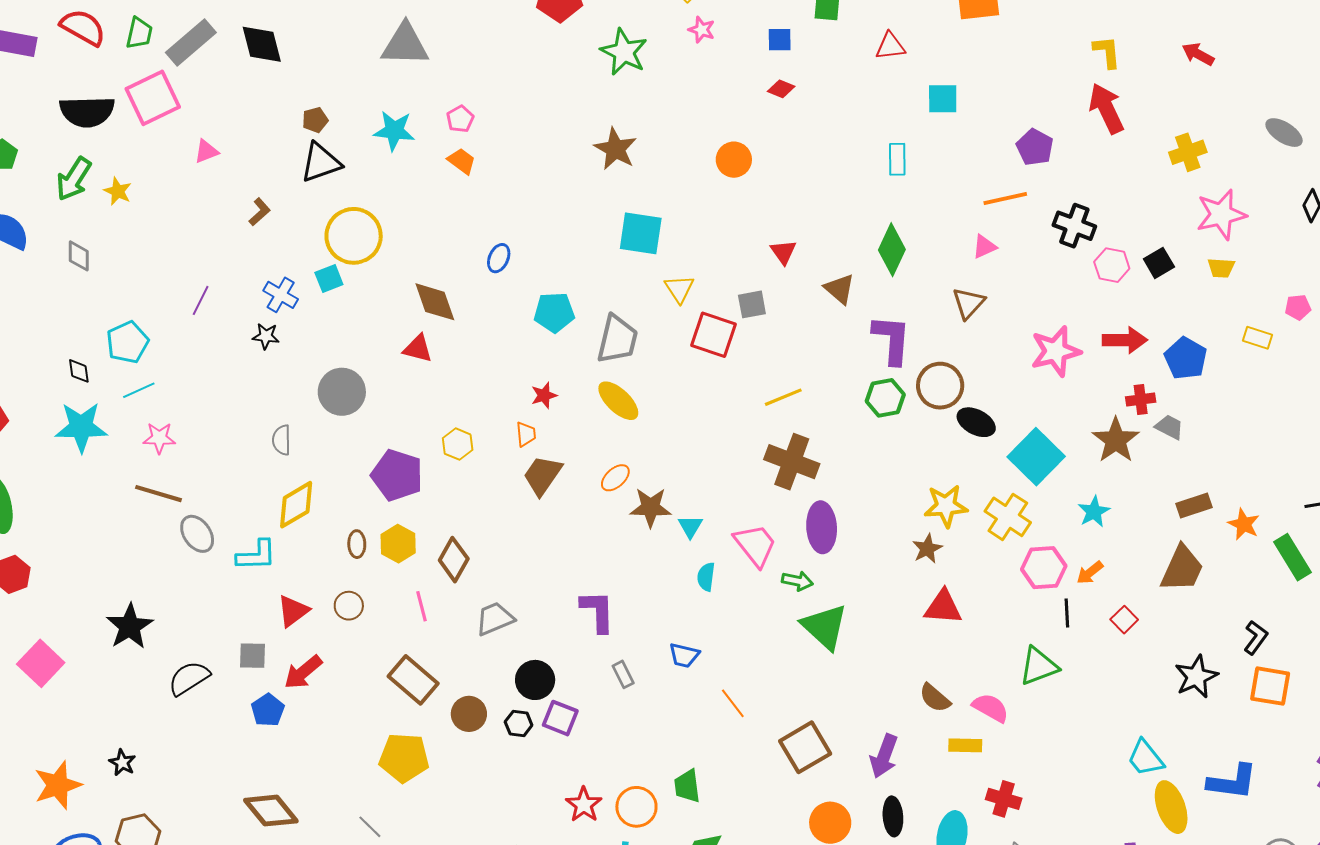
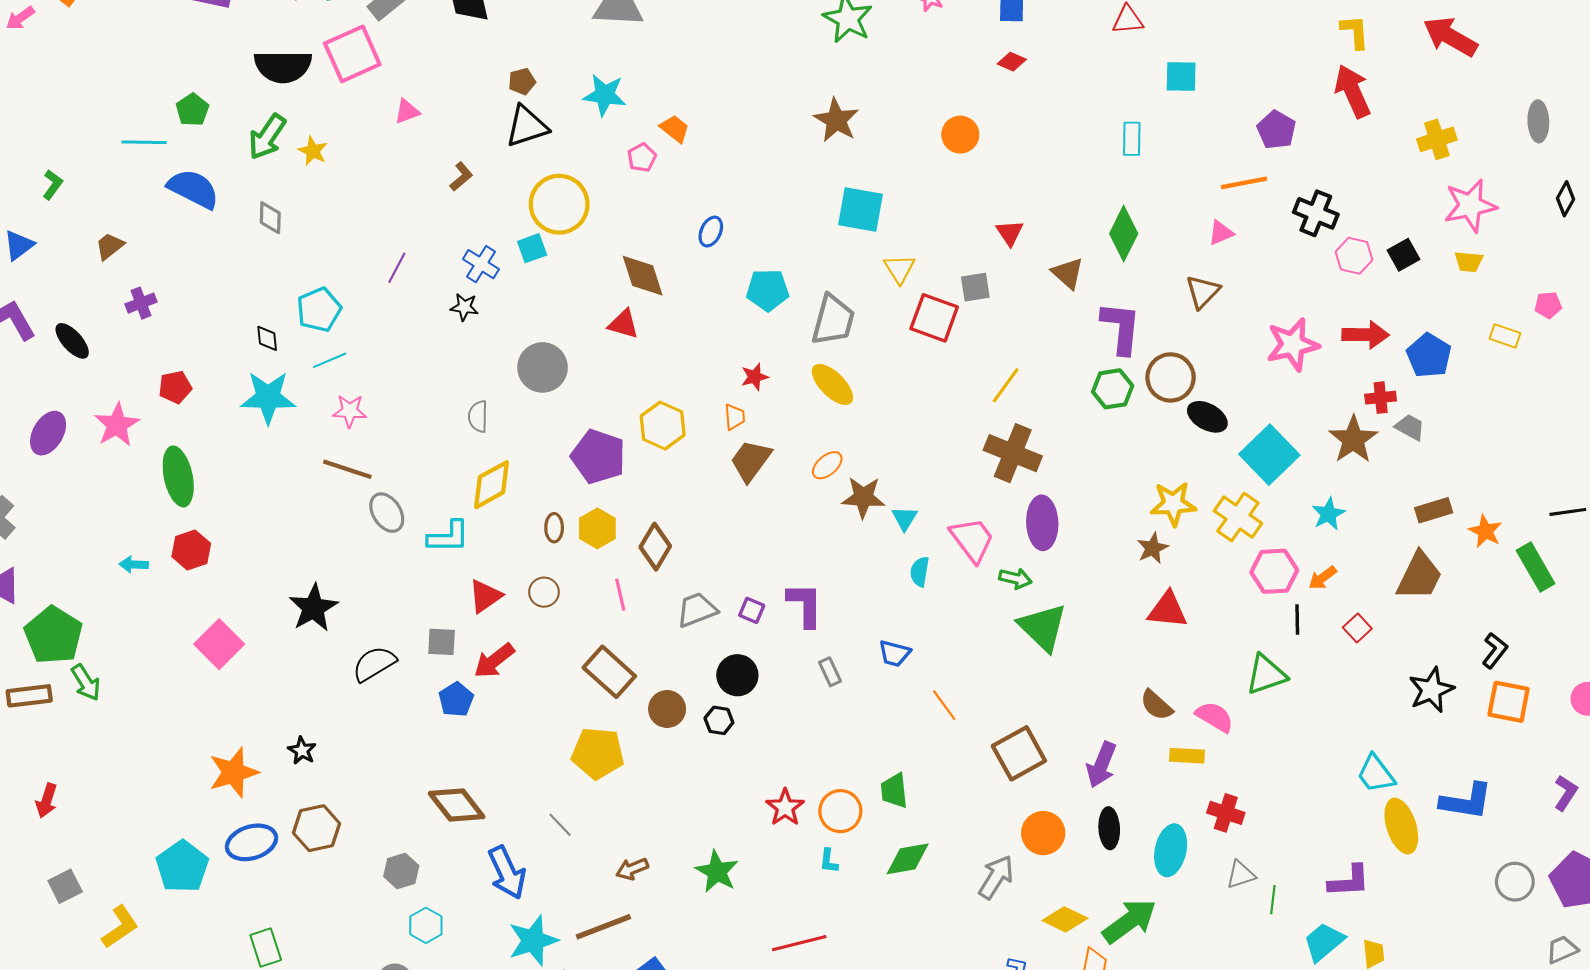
red arrow: (1198, 54) -> (1450, 37), size x1.6
pink pentagon: (460, 119) -> (642, 158), moved
gray ellipse: (1284, 133) -> (1538, 121), turned 54
yellow line: (783, 397) -> (1006, 385), turned -33
yellow hexagon: (458, 444) -> (663, 426), size x1.4
purple square: (560, 718) -> (752, 610), moved, size x0.7

